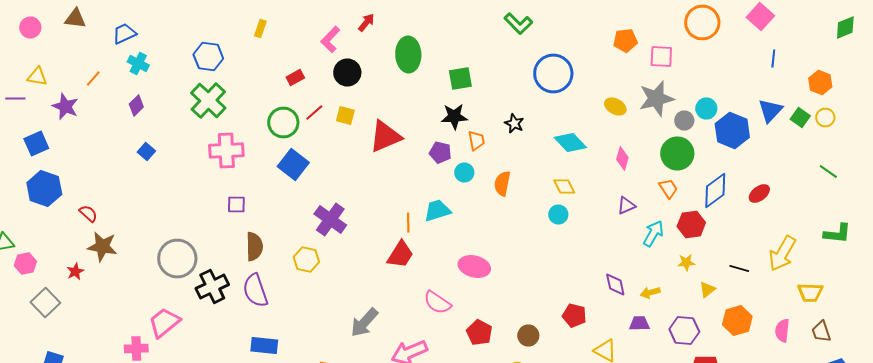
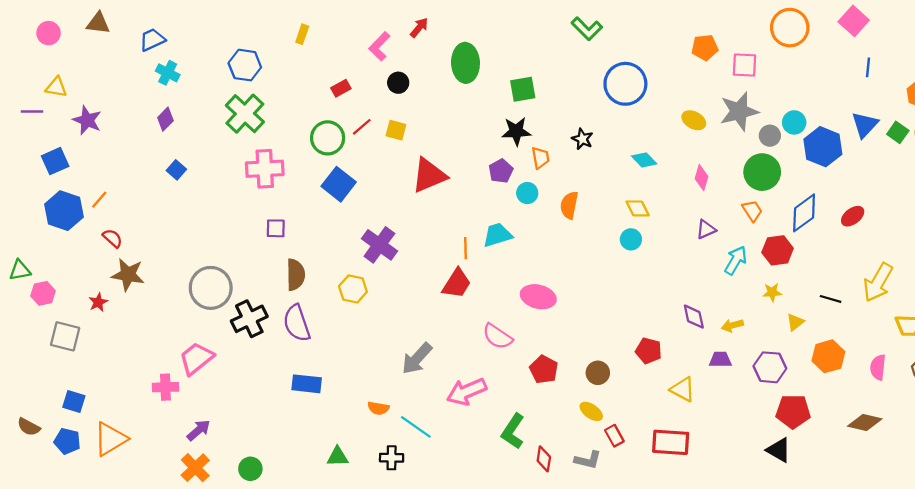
black circle: (347, 72) -> (398, 83), size x0.7
orange line: (93, 78) -> (99, 200), moved
red triangle: (385, 136) -> (429, 175), moved
cyan diamond: (570, 142) -> (644, 160), size x0.7
purple pentagon: (440, 152) -> (501, 171), turned 30
gray square: (45, 302) -> (65, 336), turned -32

